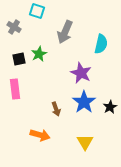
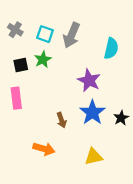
cyan square: (37, 11) -> (45, 34), moved
yellow triangle: (85, 142) -> (94, 157), turned 48

